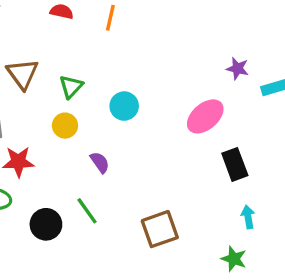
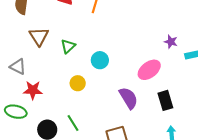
yellow circle: (65, 126) -> (78, 83), moved
purple semicircle: (100, 162) -> (129, 98), moved, size x1.6

